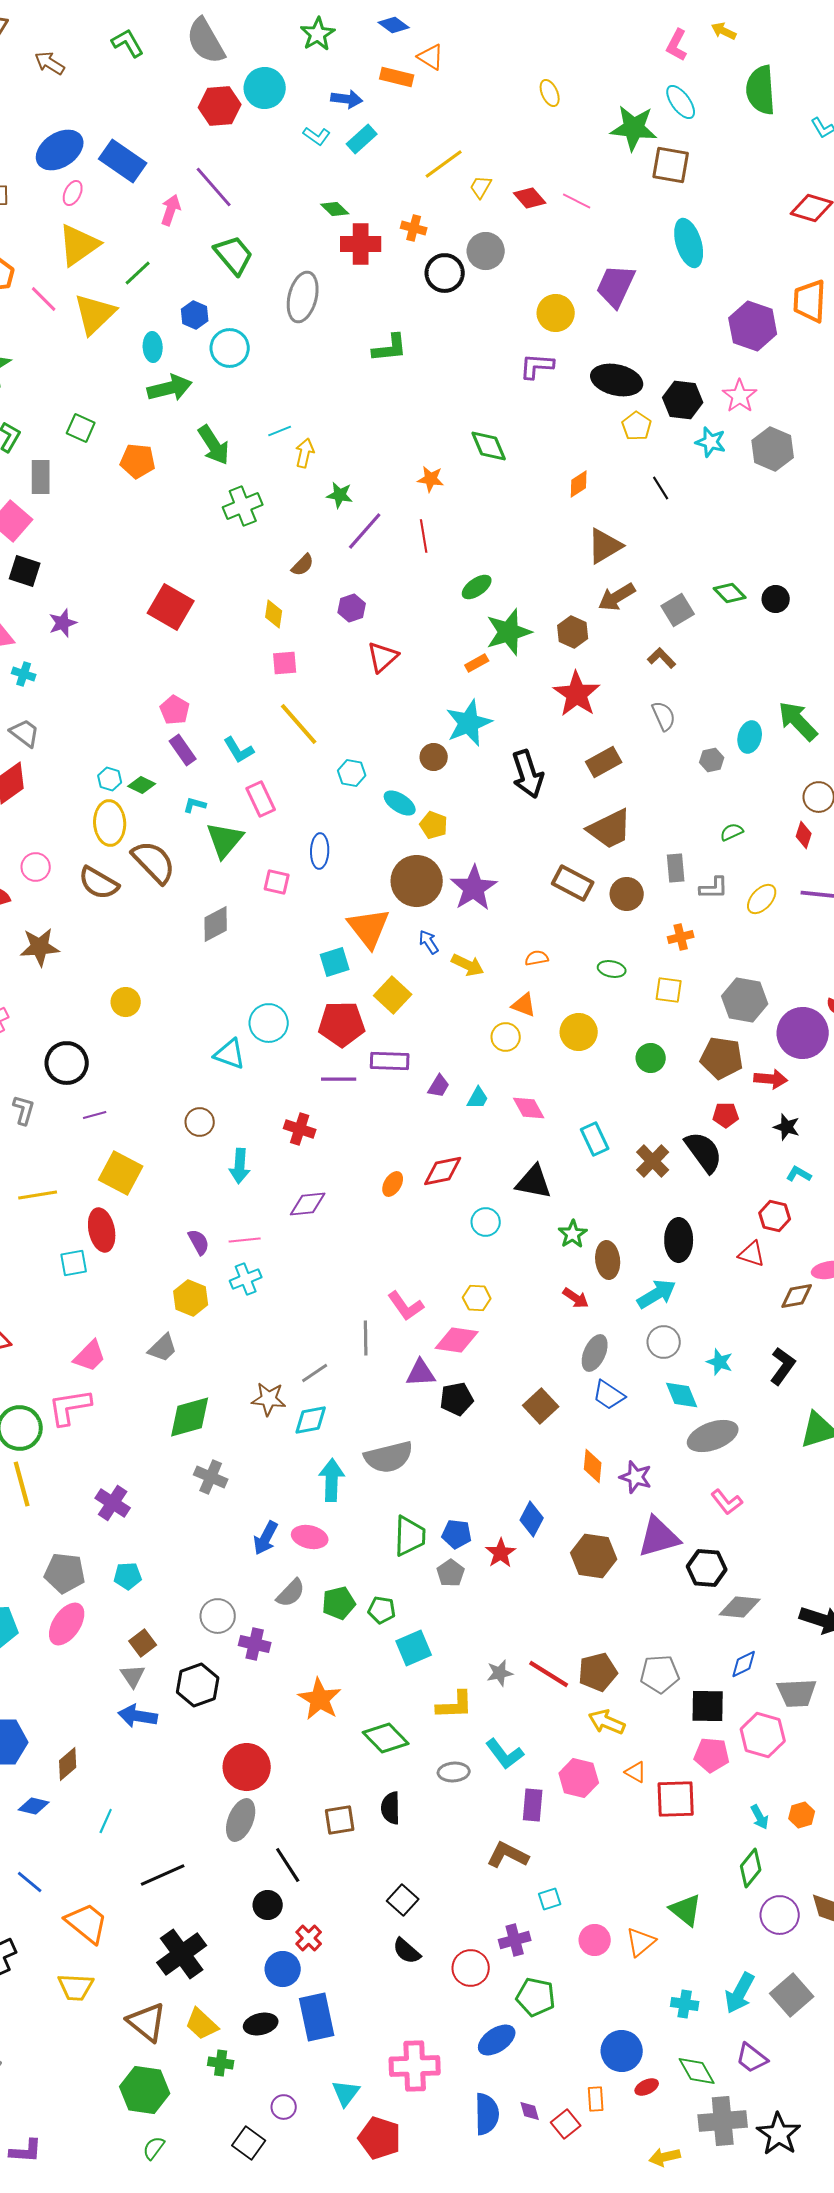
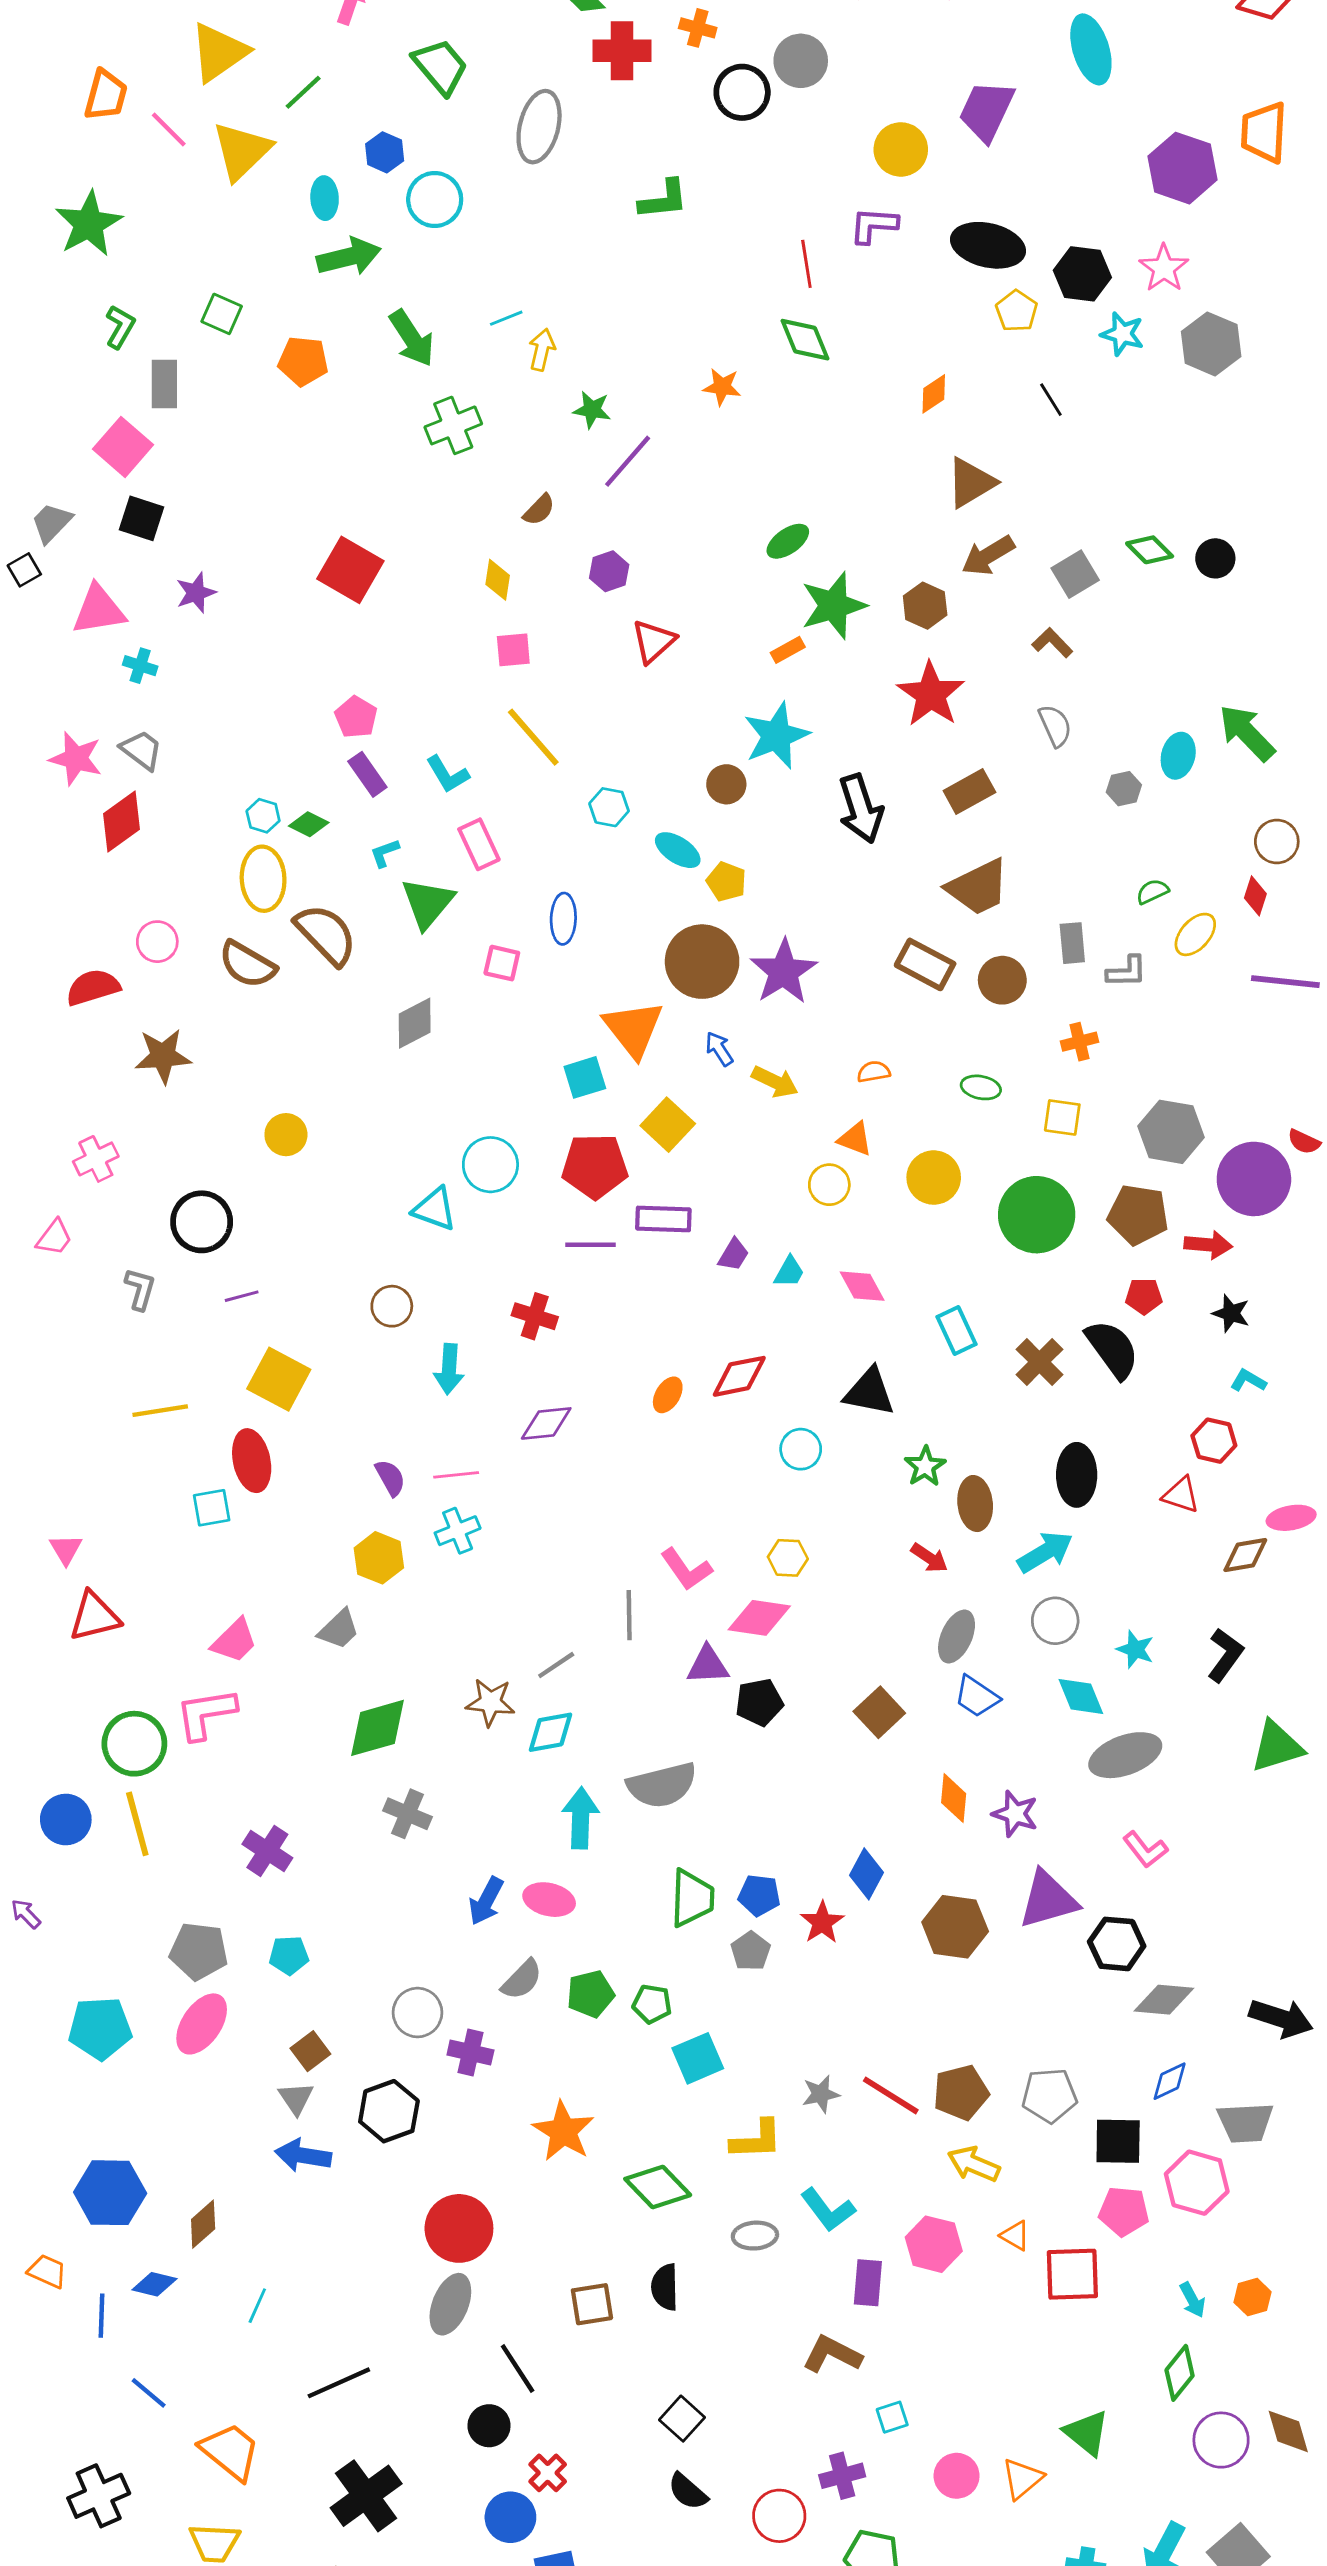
red line: (424, 536) -> (806, 264), moved
cyan L-shape: (195, 805) -> (385, 853), turned -35
yellow ellipse: (762, 899) -> (1195, 934), moved
green circle: (651, 1058) -> (1037, 1215), size x1.8

